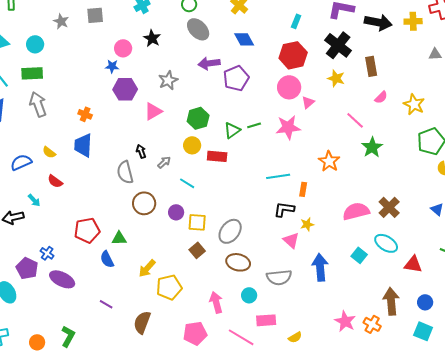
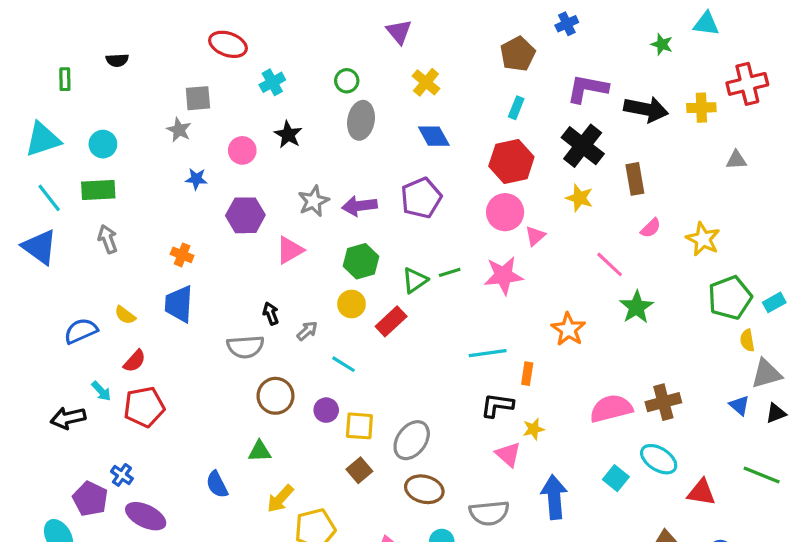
gray star: (61, 21) -> (179, 130), moved
gray ellipse: (198, 29) -> (361, 120), turned 55
purple arrow: (209, 63) -> (359, 206), moved
blue star: (112, 66) -> (196, 179), moved
gray arrow: (38, 104) -> (108, 239), size x0.7
red rectangle: (217, 156) -> (391, 321), turned -48
gray semicircle: (125, 172) -> (245, 347), turned -80
red semicircle: (55, 181) -> (135, 361), turned -84
brown cross: (389, 207) -> (663, 402), turned 30
red pentagon: (87, 230) -> (144, 407), moved
green triangle: (119, 238) -> (260, 451), moved

